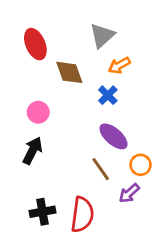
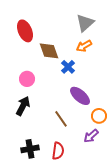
gray triangle: (102, 36) -> (85, 23), moved
blue cross: (108, 95) -> (68, 67), moved
brown line: (101, 169) -> (61, 119), moved
red semicircle: (82, 215) -> (58, 151), size x0.7

